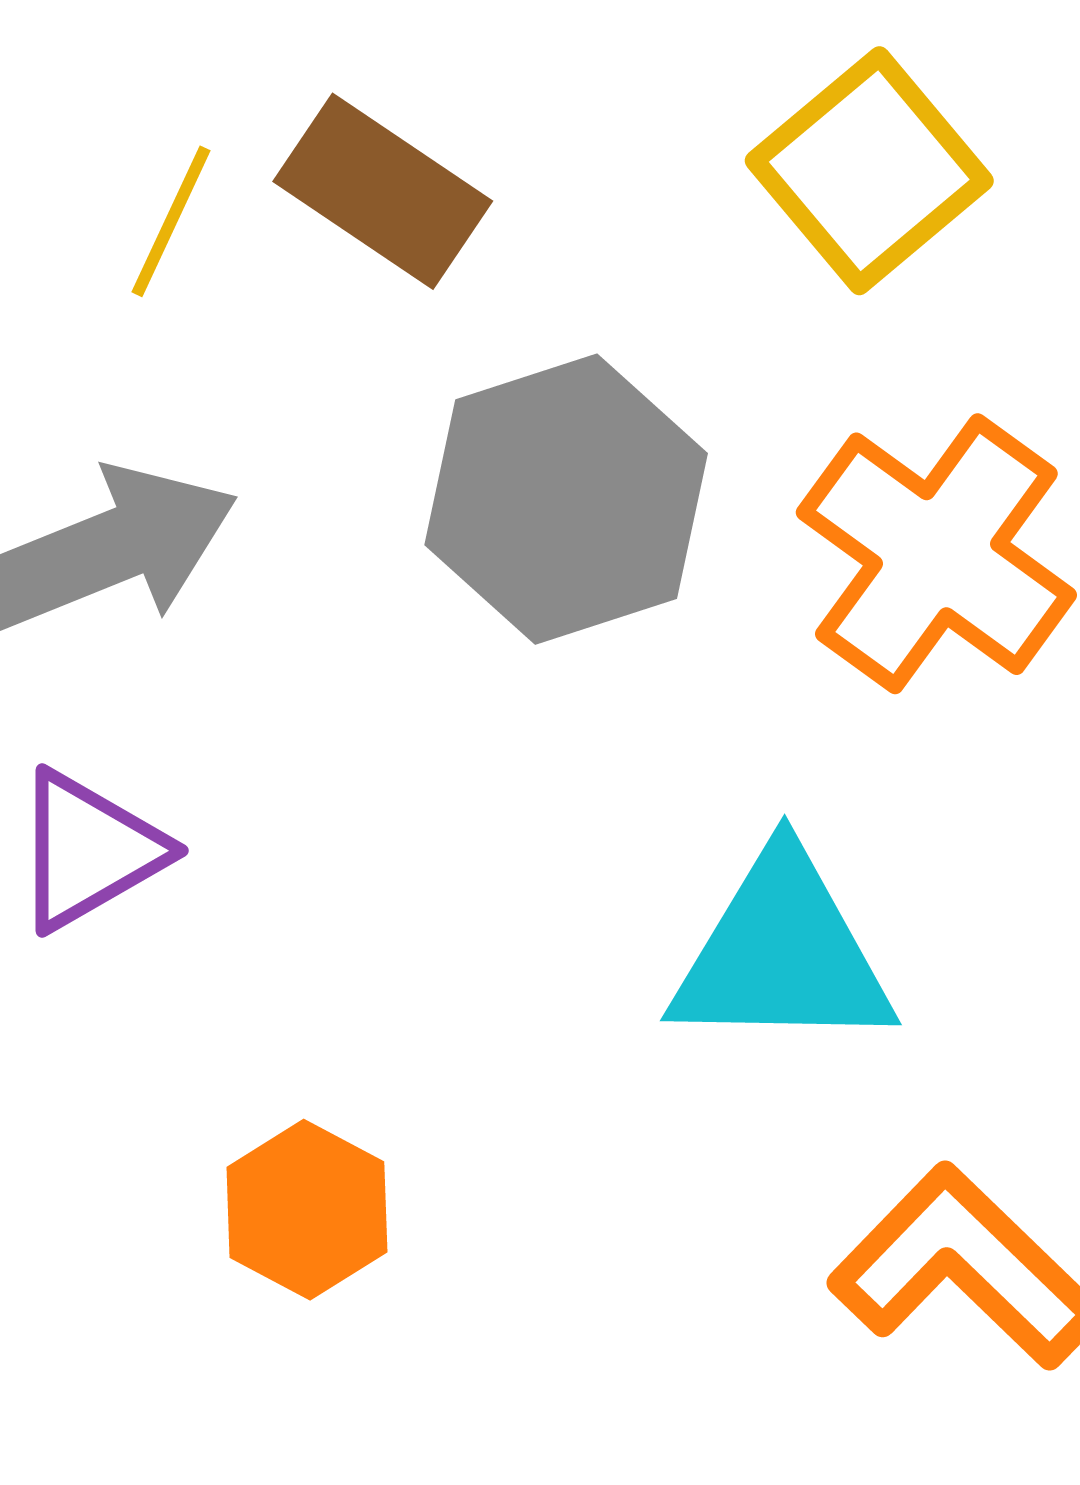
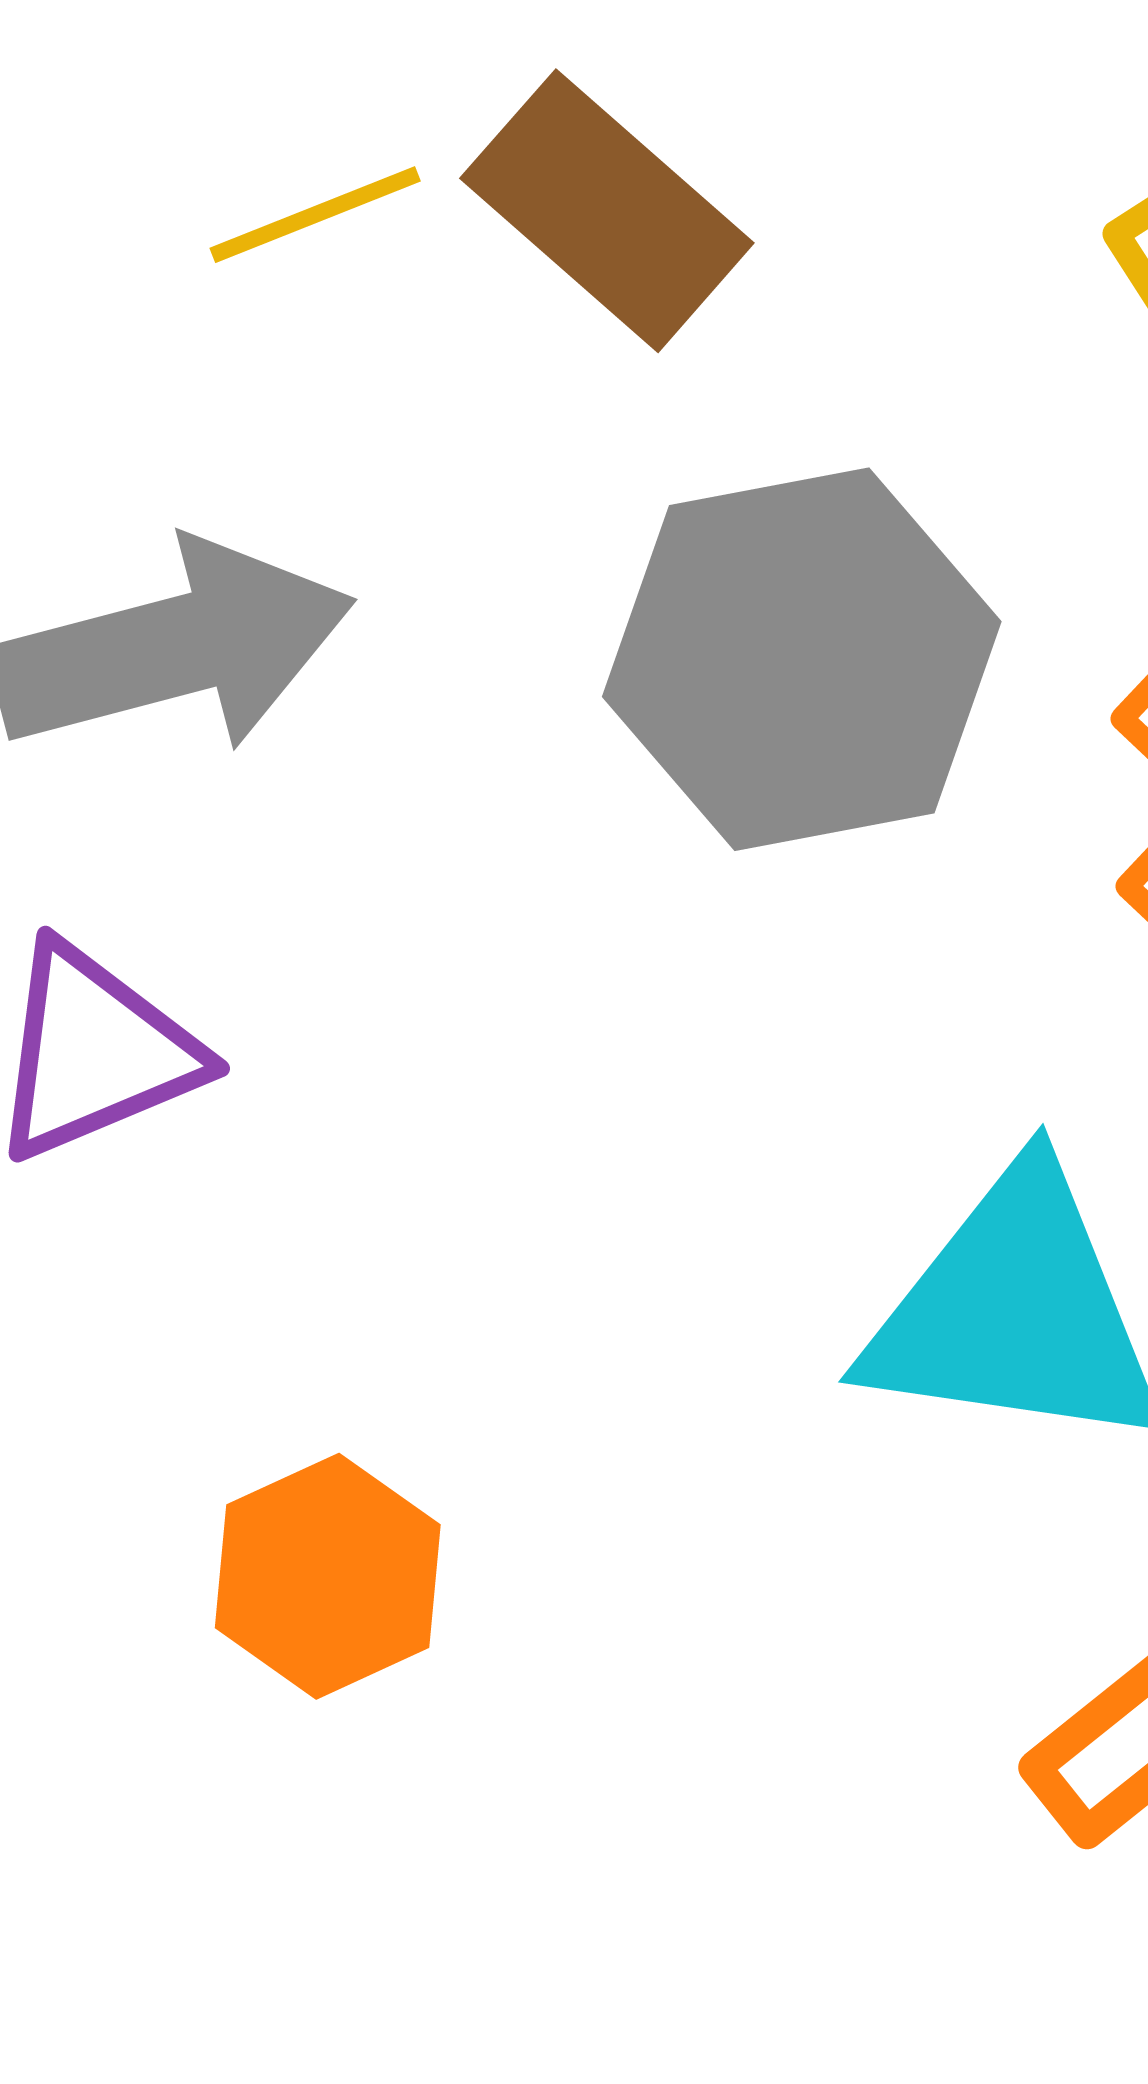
yellow line: (171, 221) -> (315, 215), turned 36

